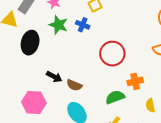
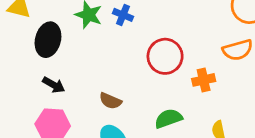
black arrow: (54, 77) -> (54, 85), moved
orange cross: (135, 81) -> (204, 80), moved

